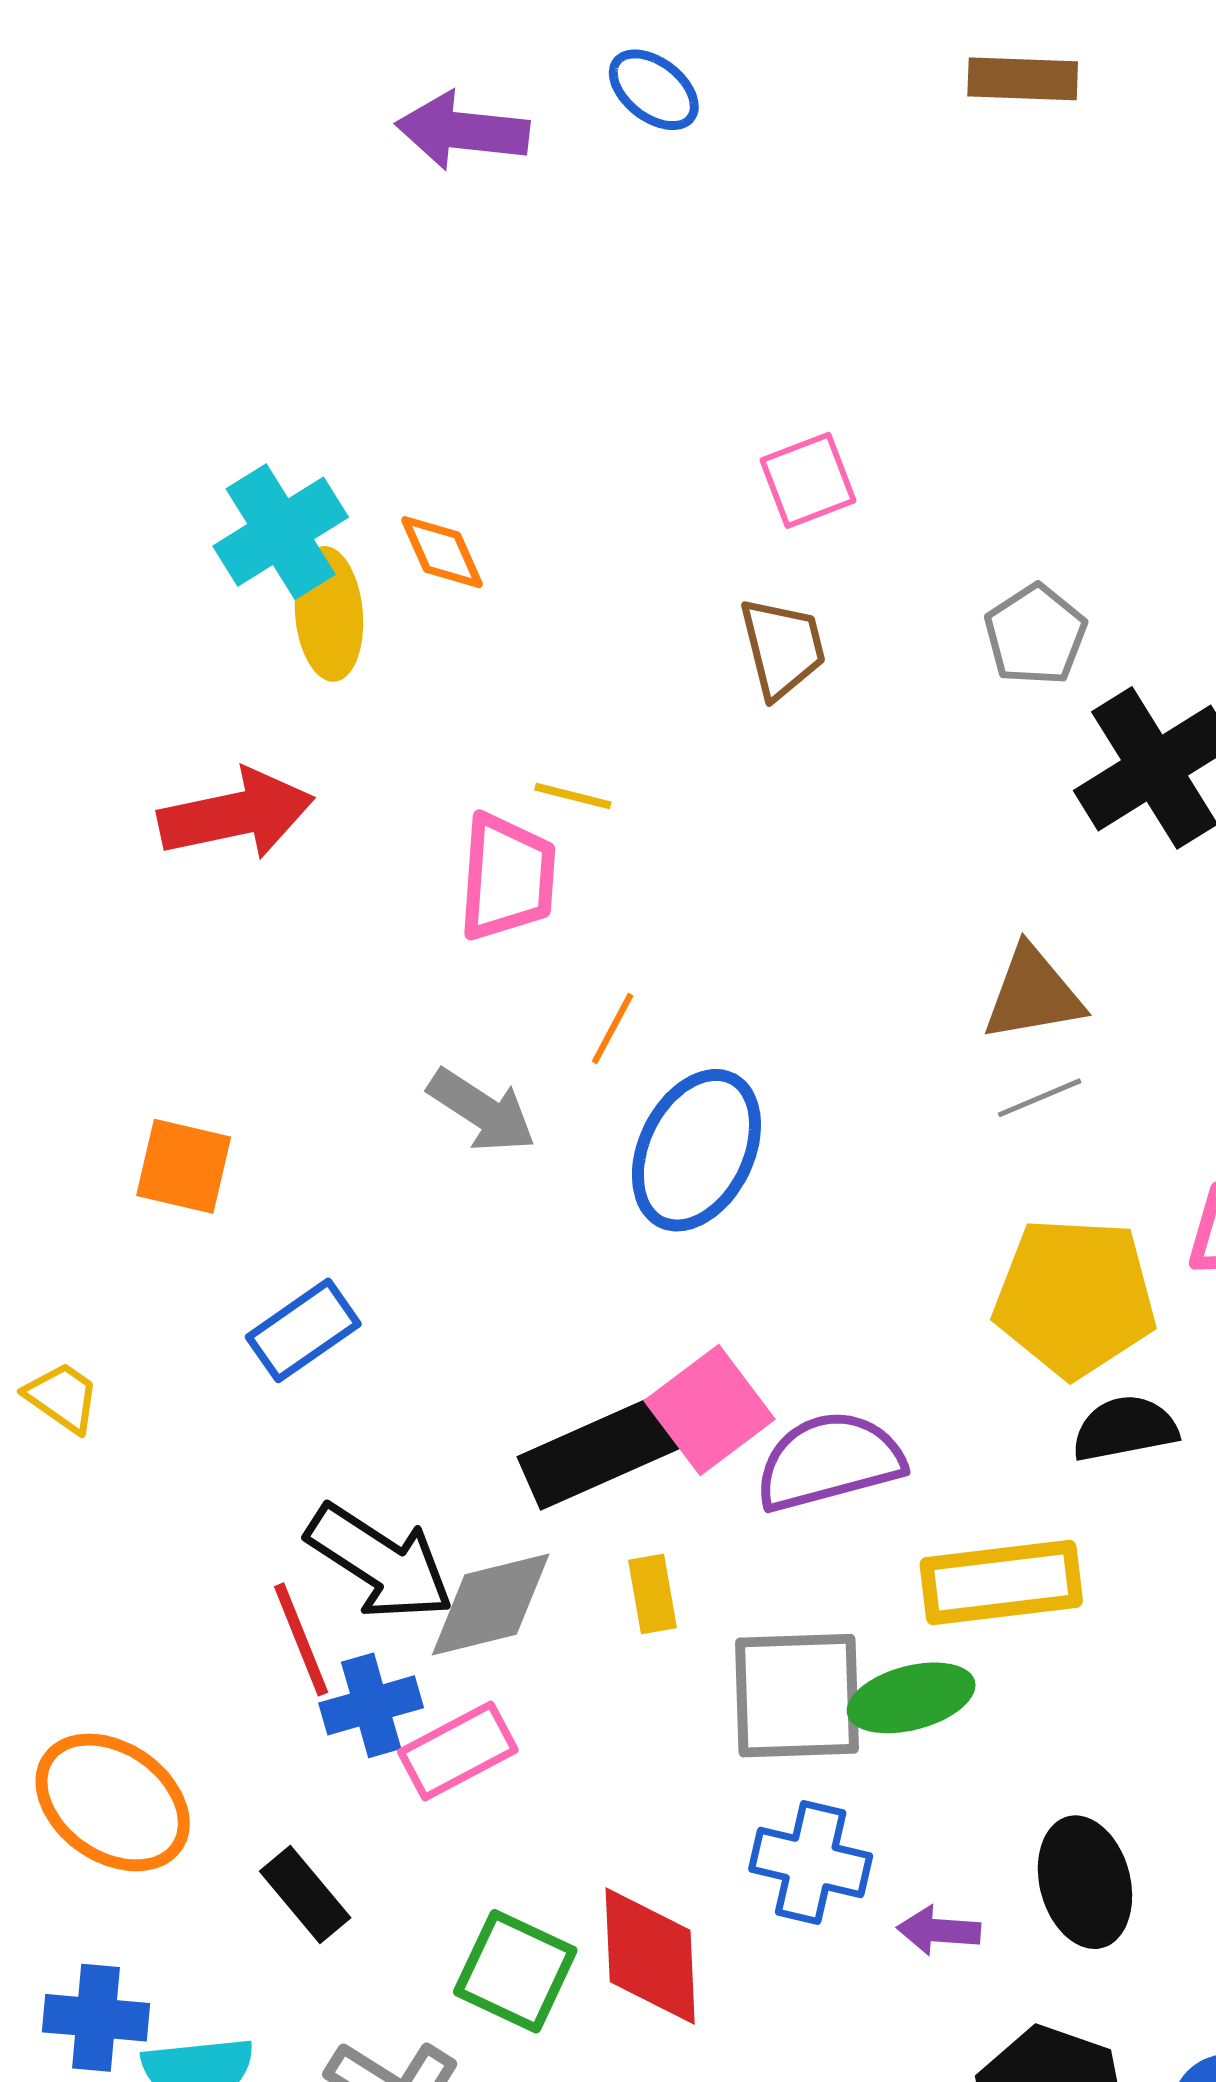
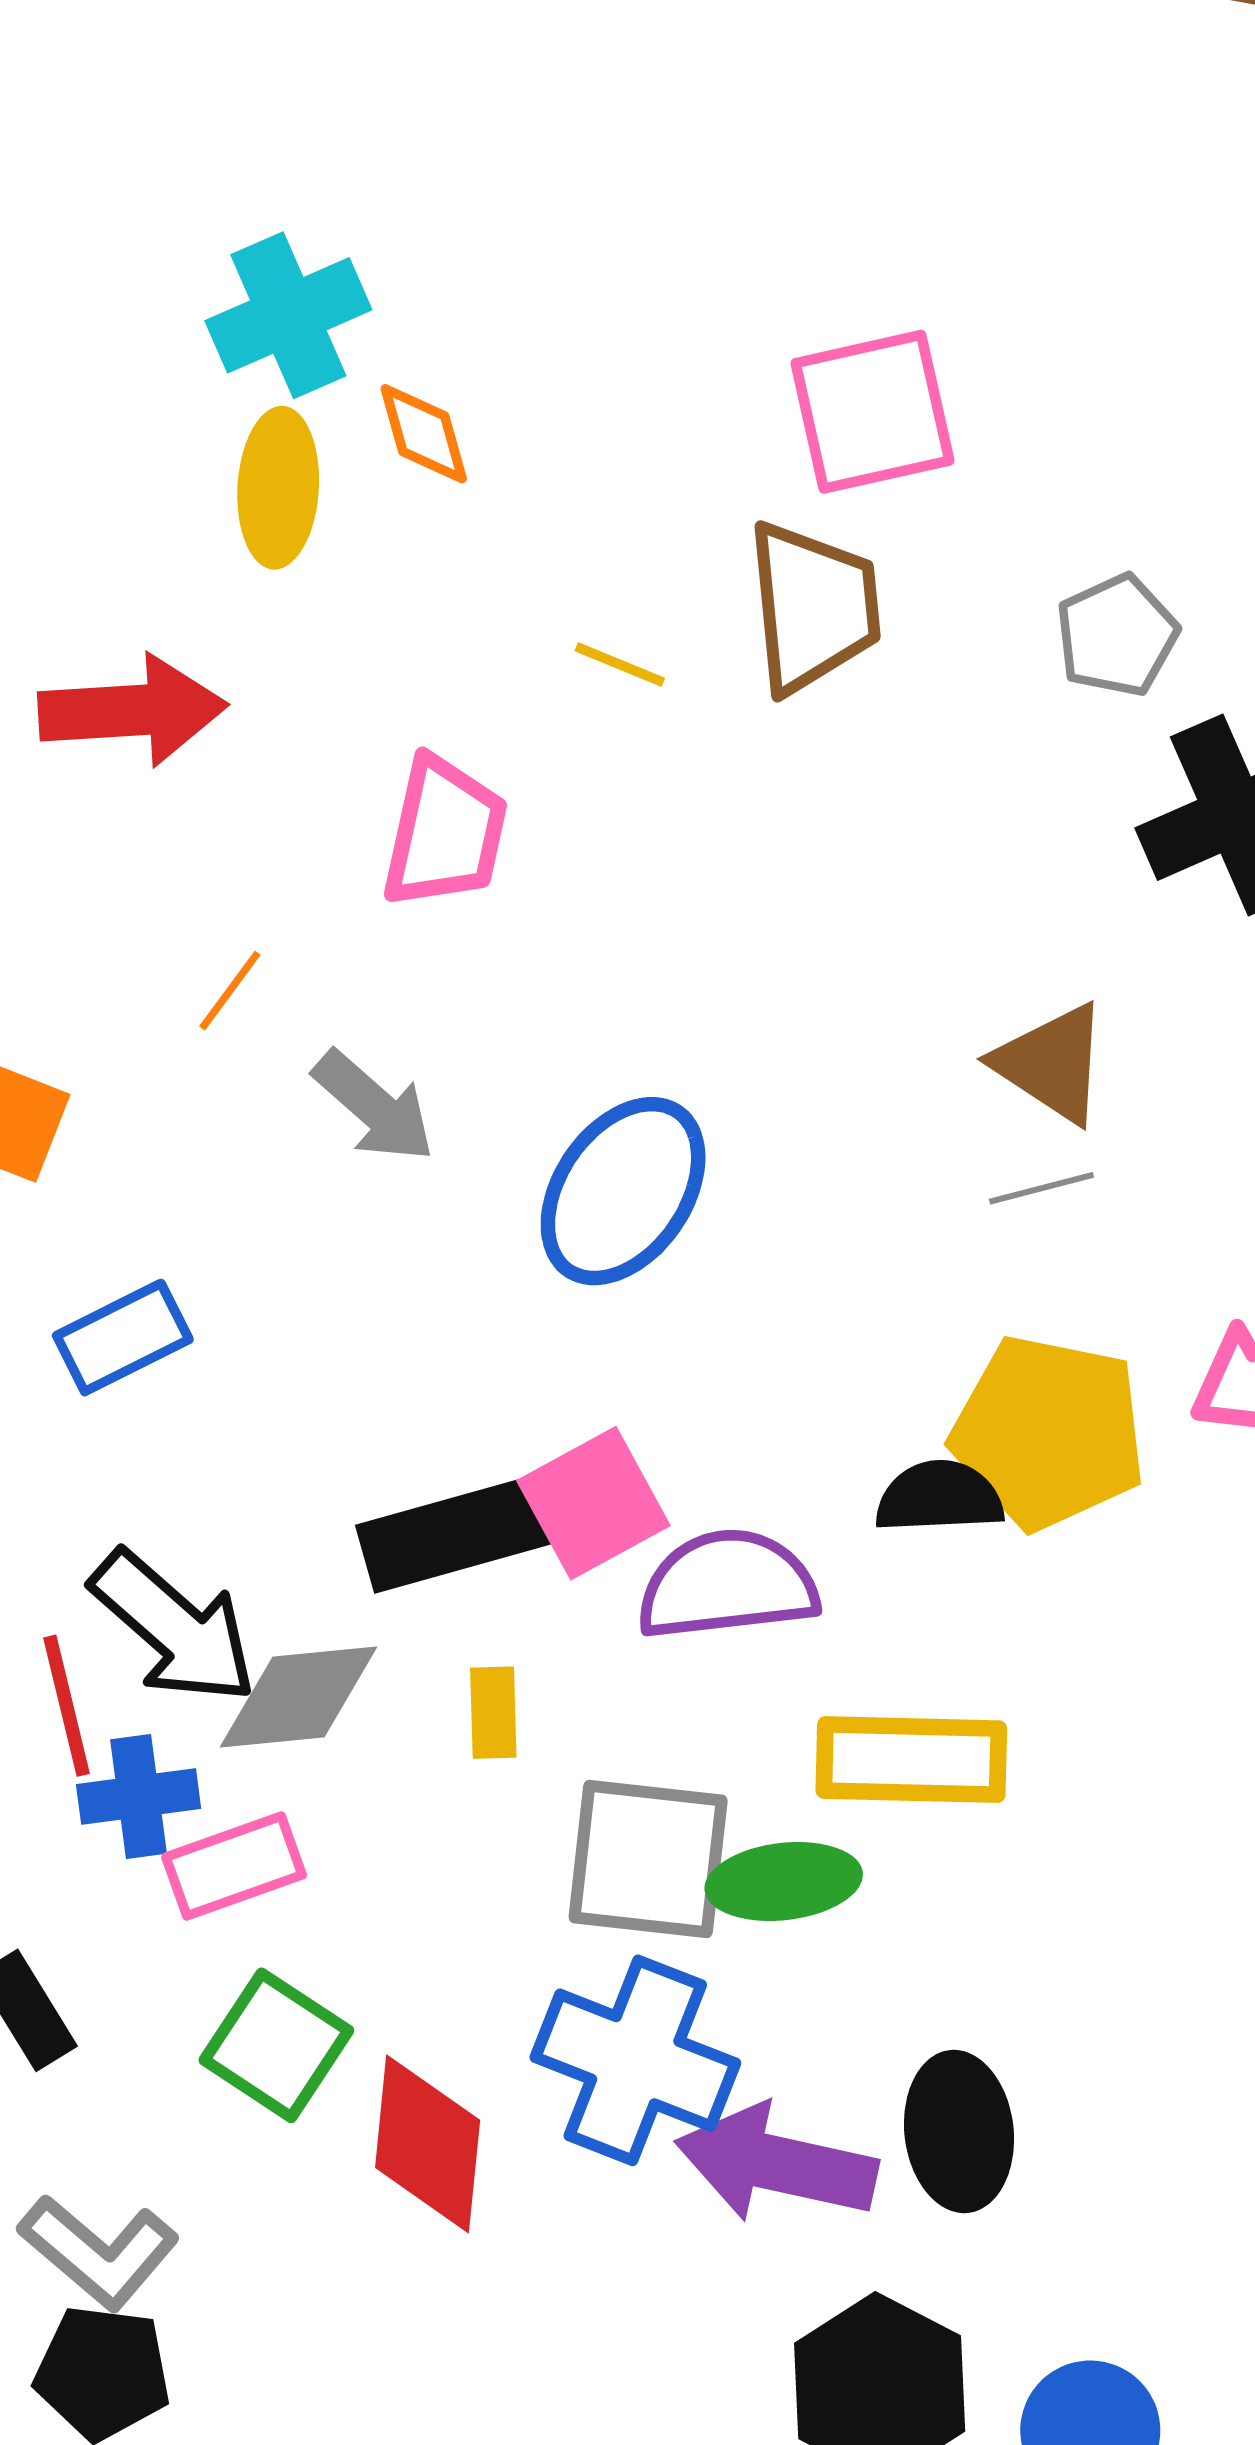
pink square: (808, 480) -> (872, 412), size x1.5
cyan cross: (281, 532) -> (288, 315), moved
brown trapezoid: (783, 648) -> (813, 607), size x1.4
yellow line: (573, 796) -> (620, 665), moved
brown triangle: (1033, 994) -> (1052, 1063), turned 35
orange line: (613, 1029) -> (230, 991), moved
black semicircle: (1125, 1429) -> (939, 1497), moved
blue cross: (811, 1862) -> (635, 2060), size x1.4
purple arrow: (939, 1930) -> (776, 2164), size x2.0
green square: (515, 1971) -> (276, 2045), moved

